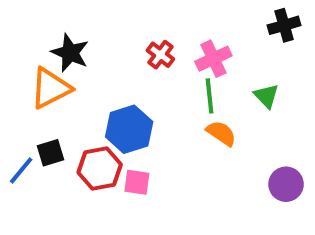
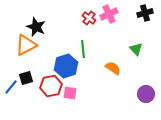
red cross: (160, 55) -> (89, 18), moved
pink cross: (213, 59) -> (109, 14), moved
green line: (209, 96) -> (83, 49), moved

